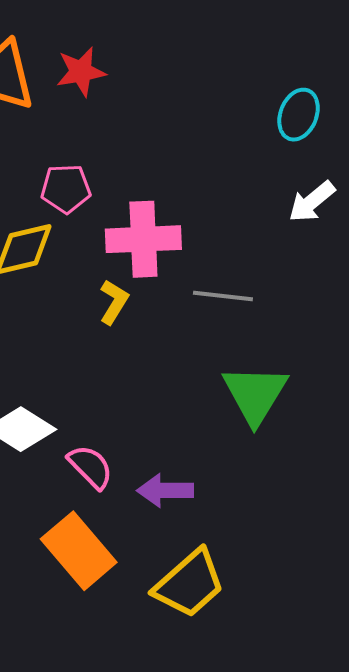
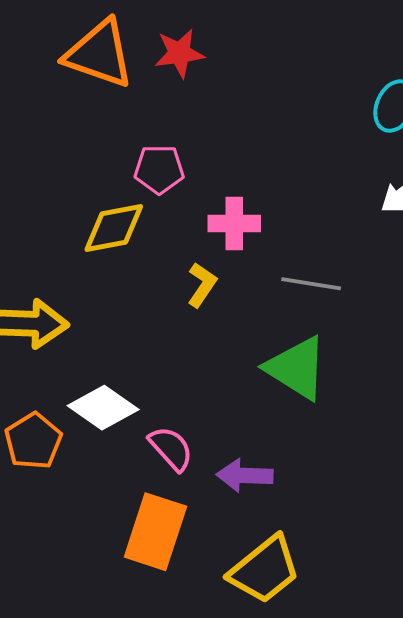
pink cross: (143, 239) -> (234, 223), size x0.7
green triangle: (255, 394) -> (297, 368), moved, turned -32
orange rectangle: (79, 551) -> (155, 532), turned 56

